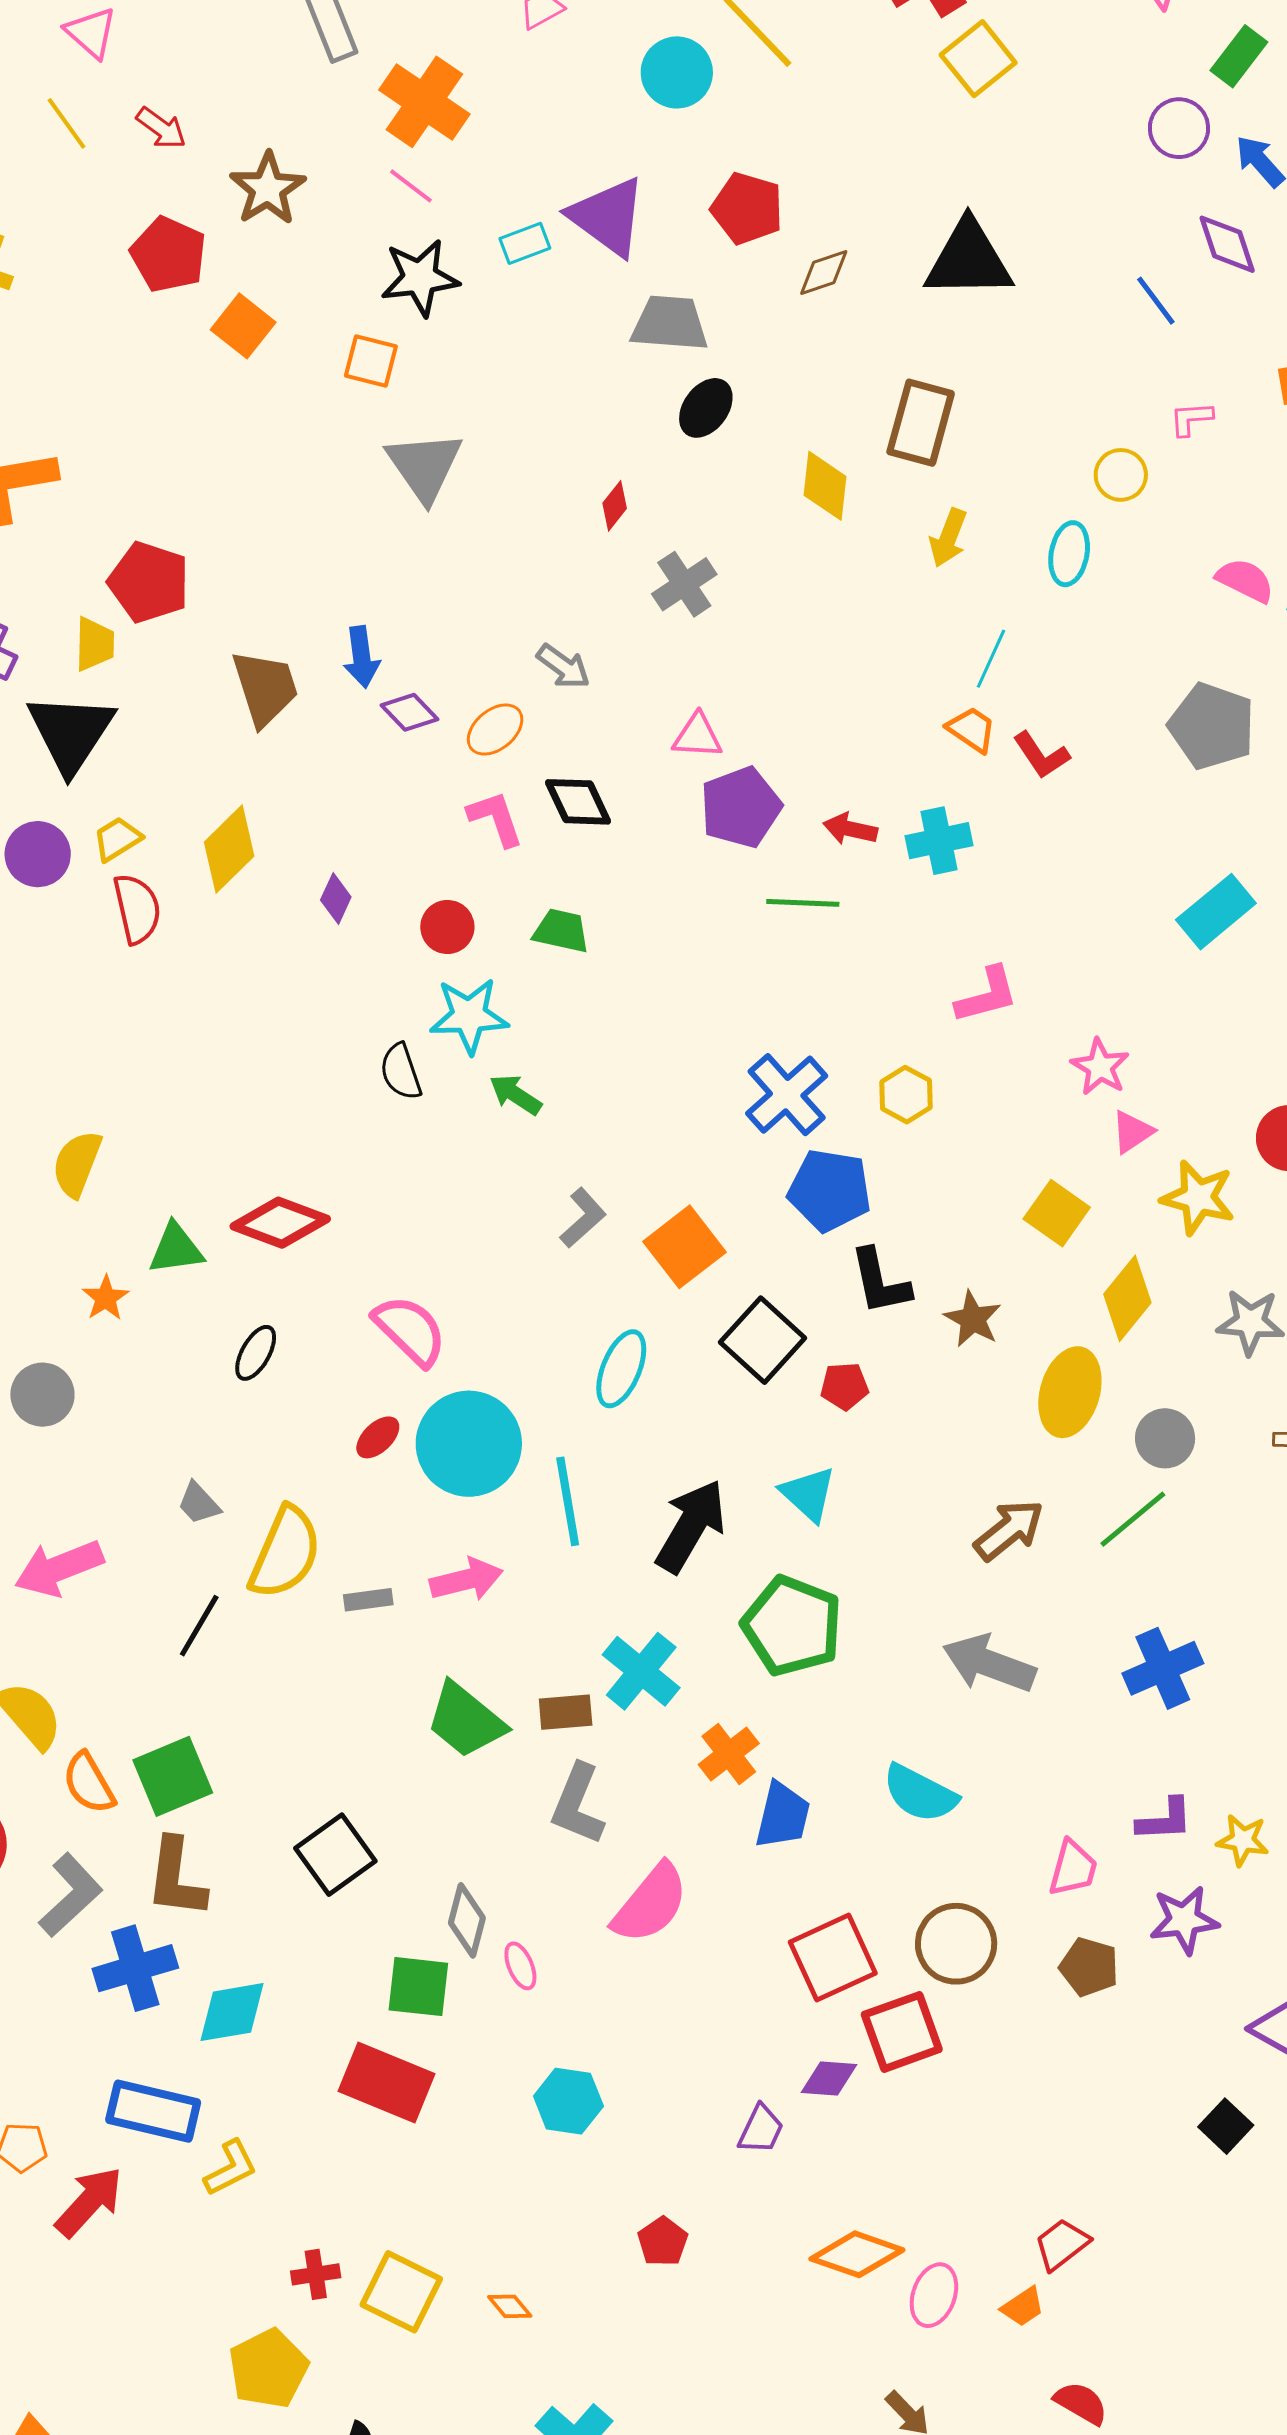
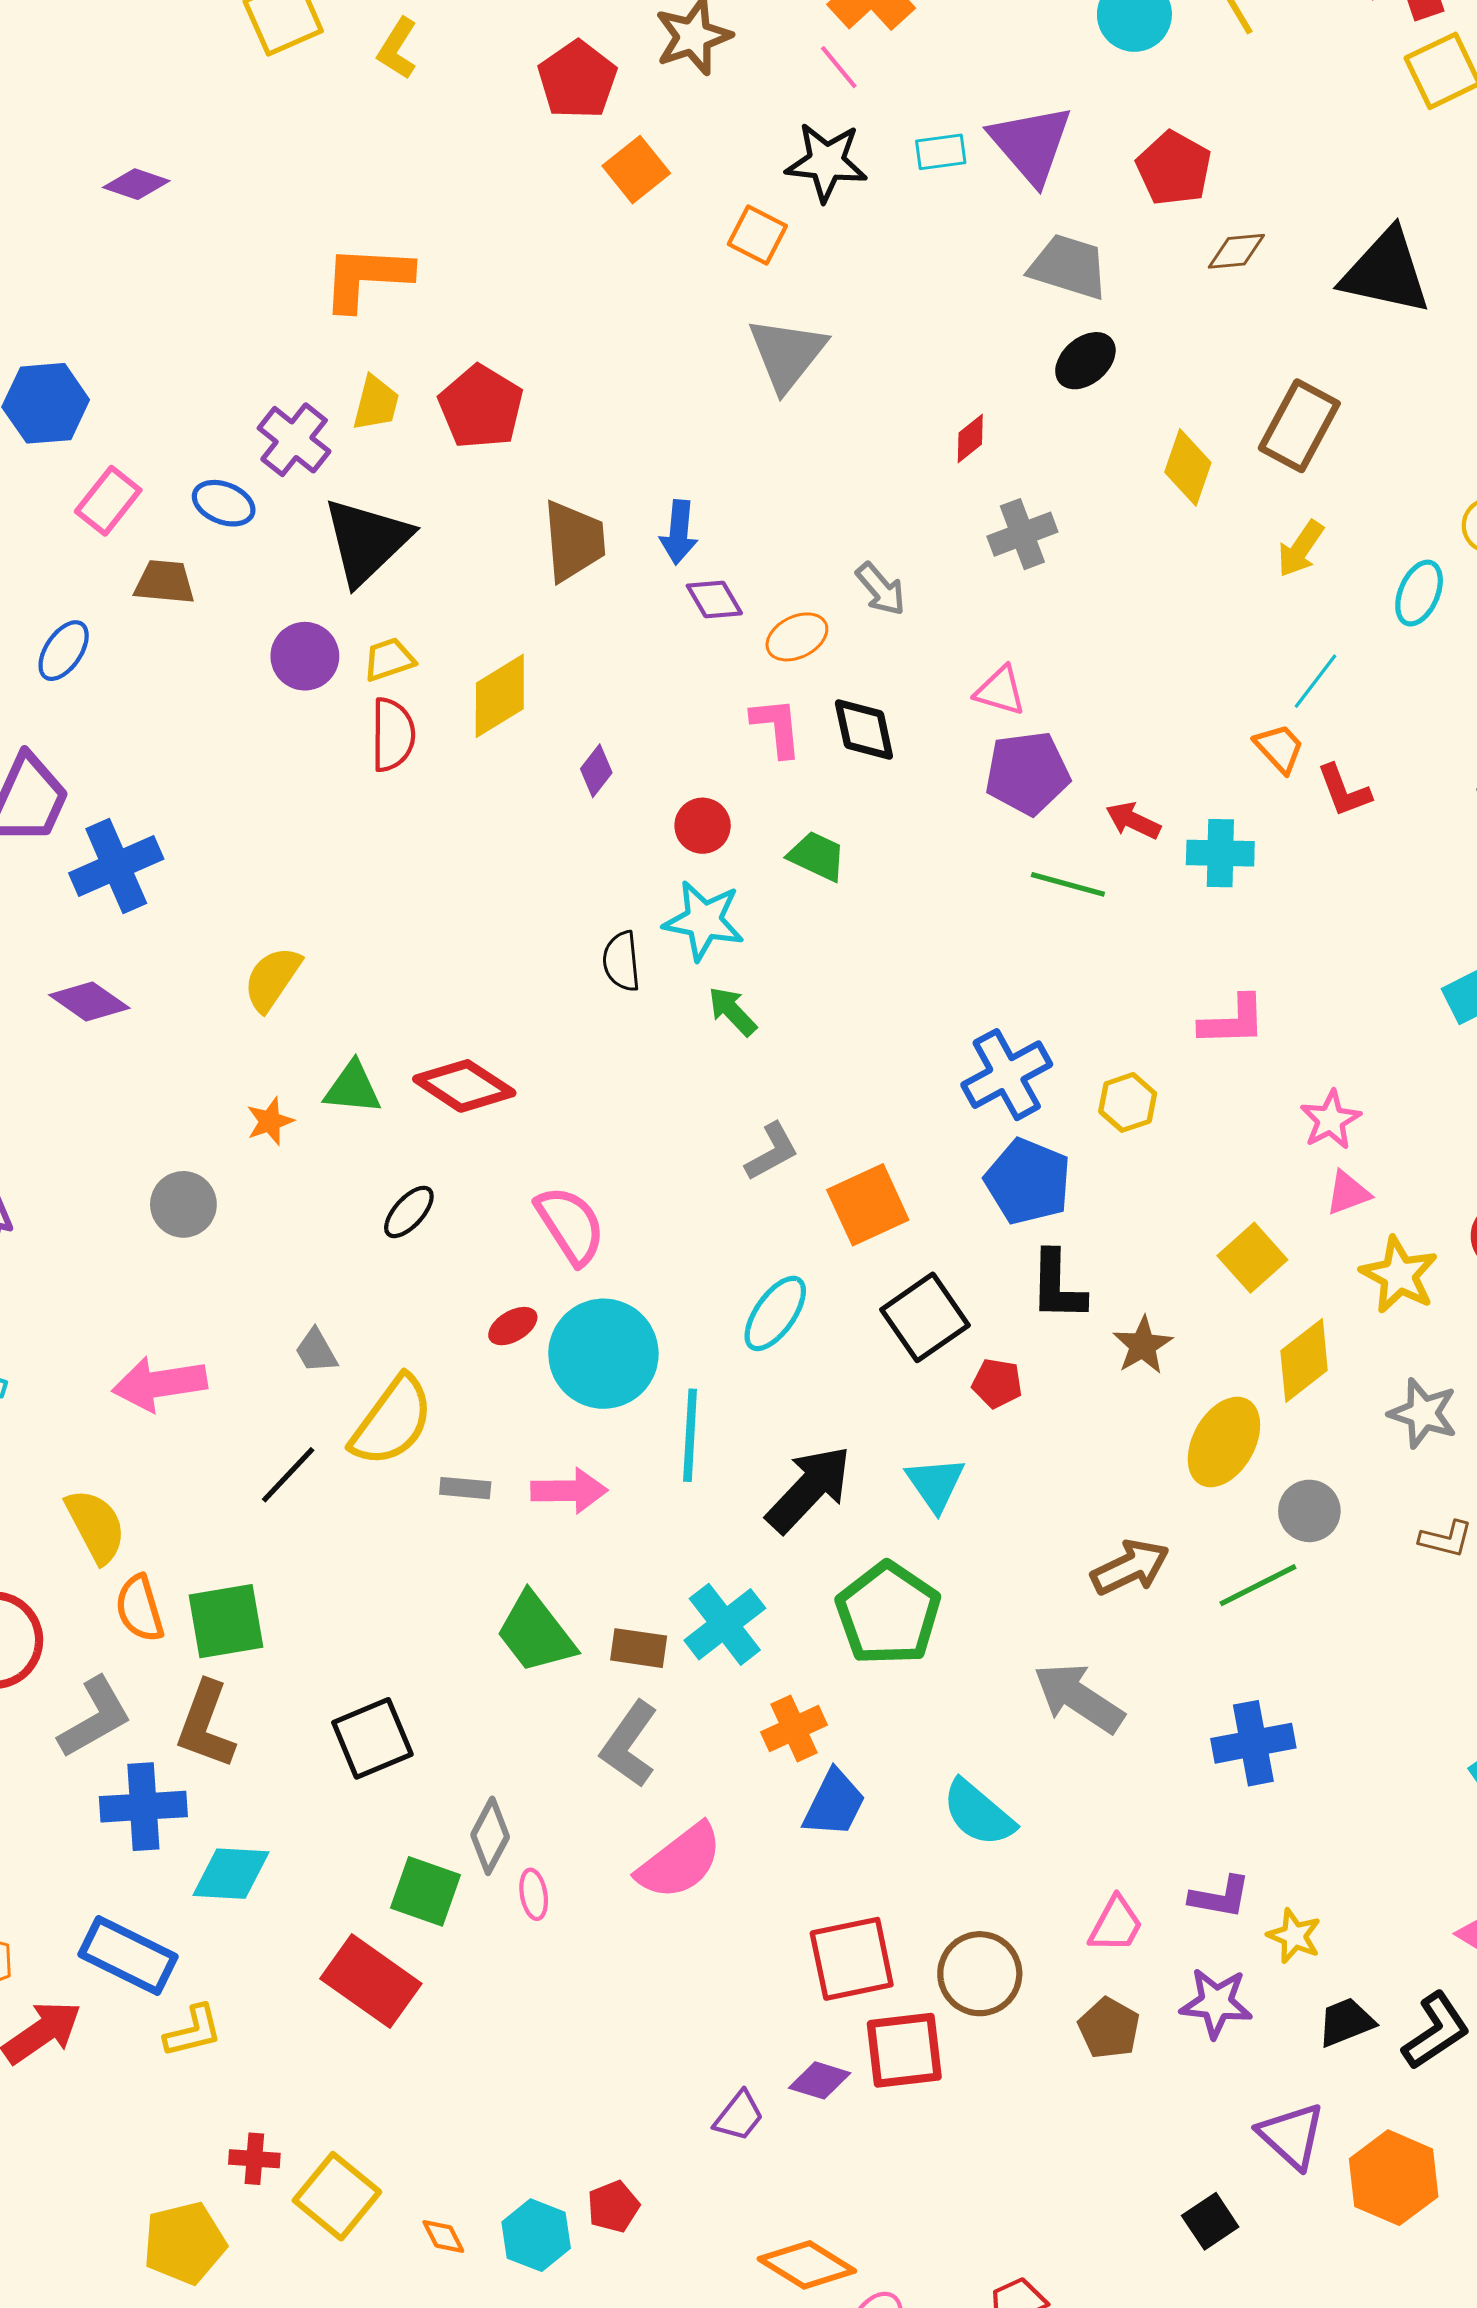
yellow trapezoid: (95, 644) -> (376, 403), moved
cyan hexagon: (568, 2101) -> (536, 2235), moved

